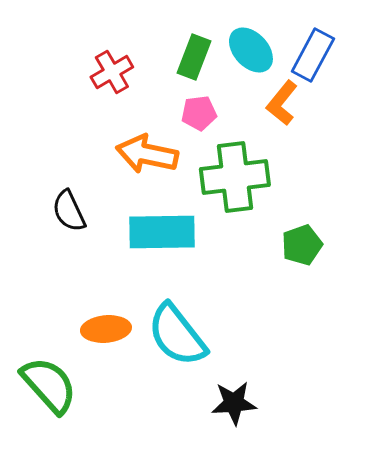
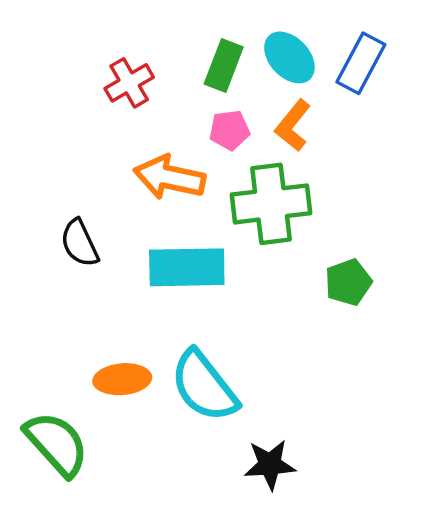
orange L-shape: (282, 103) -> (293, 125), moved

